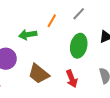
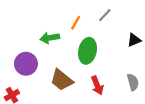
green ellipse: (79, 46) -> (88, 51), moved

